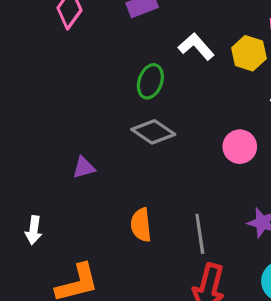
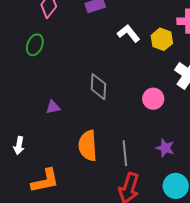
green ellipse: (150, 81) -> (35, 45), moved
gray diamond: (153, 132) -> (98, 87), turned 56
orange semicircle: (141, 225) -> (88, 146), size x1.4

